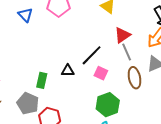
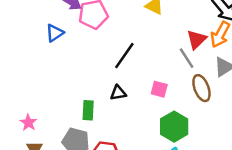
blue triangle: (25, 15) -> (55, 33), turned 49
red triangle: (122, 35) -> (197, 39), moved
black line: (92, 55) -> (124, 56), moved

